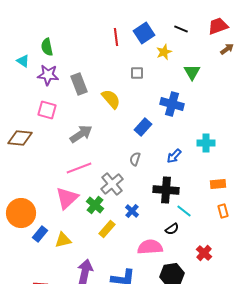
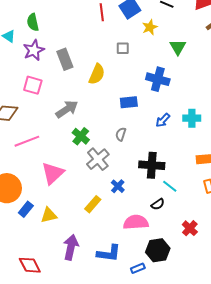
purple star: (48, 75) -> (34, 50), turned -30
yellow semicircle: (111, 99) -> (97, 74), turned 65
blue rectangle: (143, 127) -> (129, 102), turned 42
blue arrow: (174, 156) -> (163, 120), moved
pink line: (79, 168) -> (27, 141), moved
green cross: (95, 205) -> (81, 136), moved

